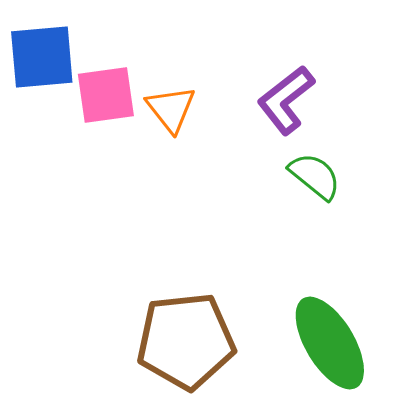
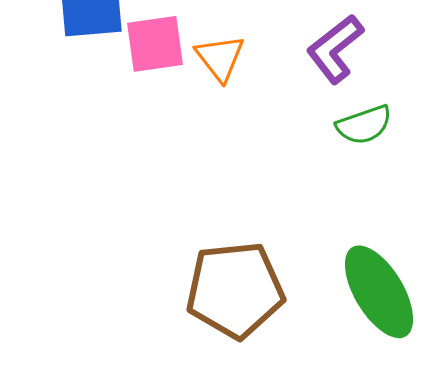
green semicircle: (315, 176) -> (364, 125), turned 122

